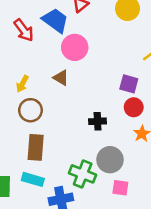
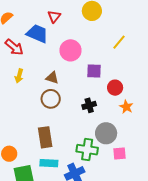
pink circle: (75, 47) -> (70, 50), moved
yellow arrow: (22, 84) -> (19, 76), moved
purple square: (129, 84) -> (94, 71), moved
brown circle: (30, 110) -> (51, 99), moved

